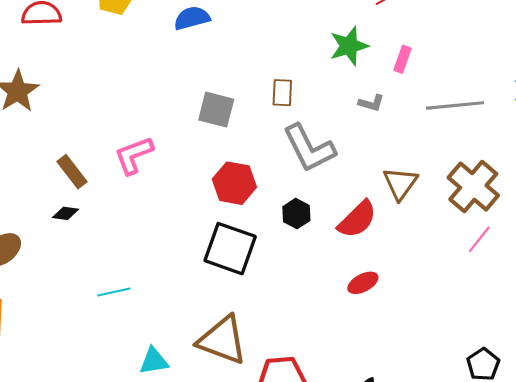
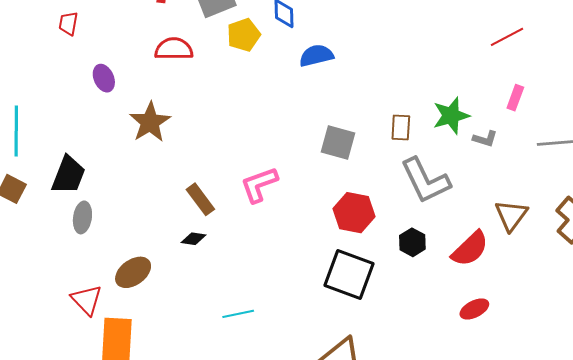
green star: (349, 46) -> (451, 116), moved

